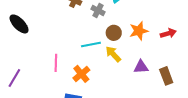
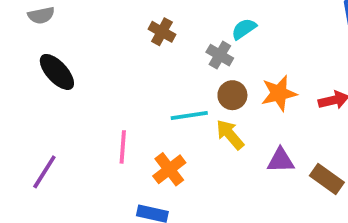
gray cross: (98, 11) -> (220, 55), moved
brown rectangle: (166, 76) -> (327, 179), turned -36

